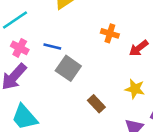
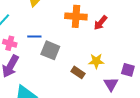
orange cross: (110, 33) -> (76, 16), size x1.5
yellow star: (135, 89) -> (96, 61), moved

